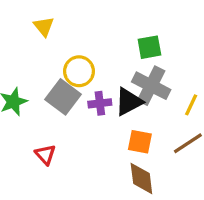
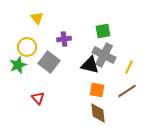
yellow circle: (79, 71) -> (27, 47), moved
black triangle: (129, 102) -> (90, 65), turned 42
purple cross: (100, 103) -> (64, 39), moved

